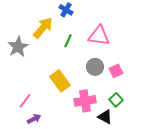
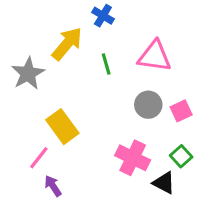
green line: (68, 41) -> (106, 64), turned -40
yellow rectangle: (60, 81) -> (62, 127), moved
pink cross: (85, 101) -> (133, 158), turned 35
purple arrow: (34, 119) -> (53, 186), turned -96

